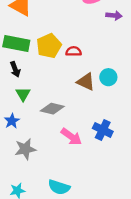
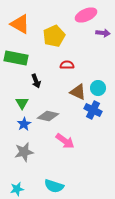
yellow pentagon: (49, 46) -> (54, 36), moved
black arrow: (15, 69) -> (36, 81), moved
blue star: (12, 121) -> (24, 124), moved
blue cross: (103, 130) -> (93, 110), moved

